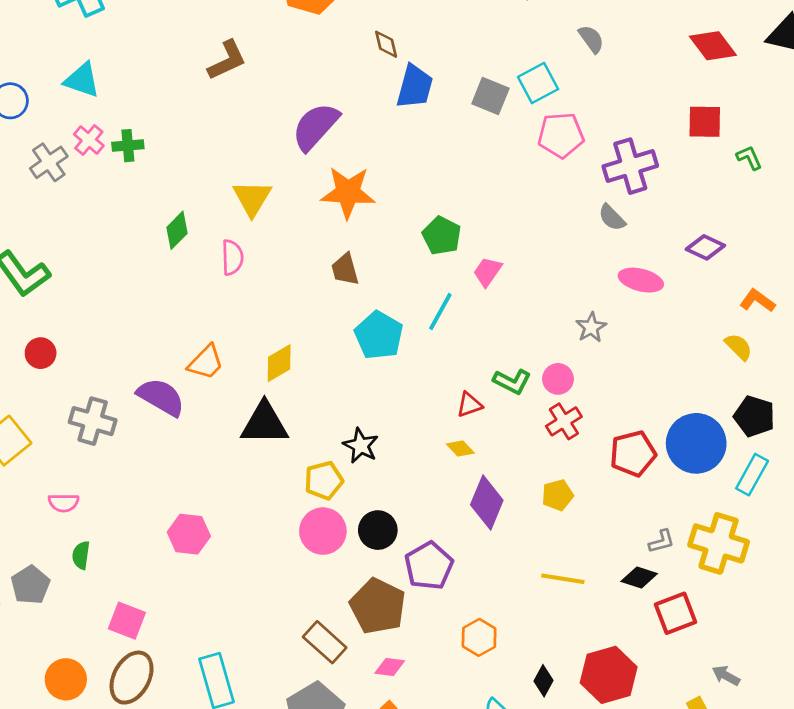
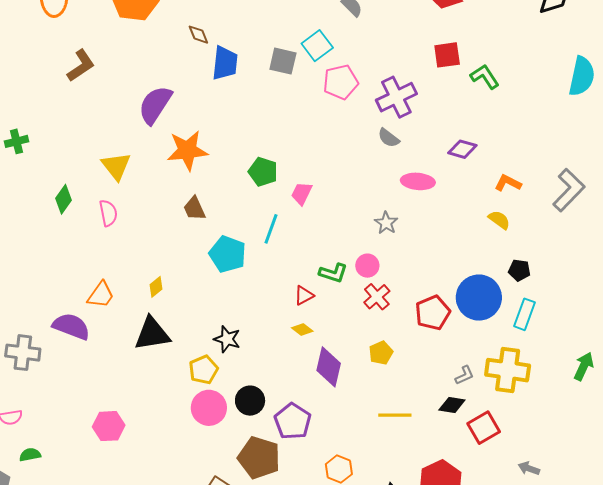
green L-shape: (749, 158) -> (485, 77), size x1.4
yellow diamond: (279, 363) -> (156, 287), size x0.7
black pentagon: (754, 416) -> (519, 270), size x0.7
green semicircle: (81, 555) -> (30, 455), turned 80

